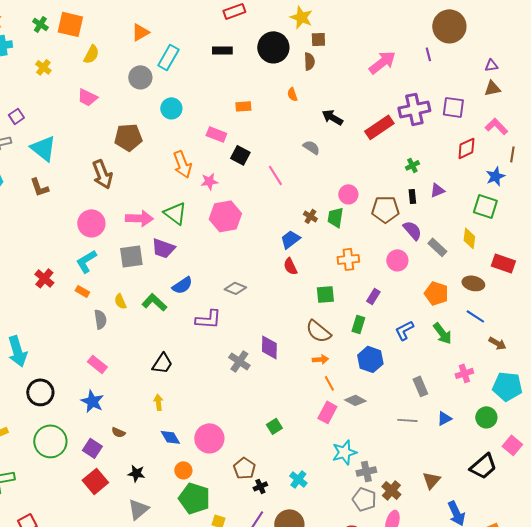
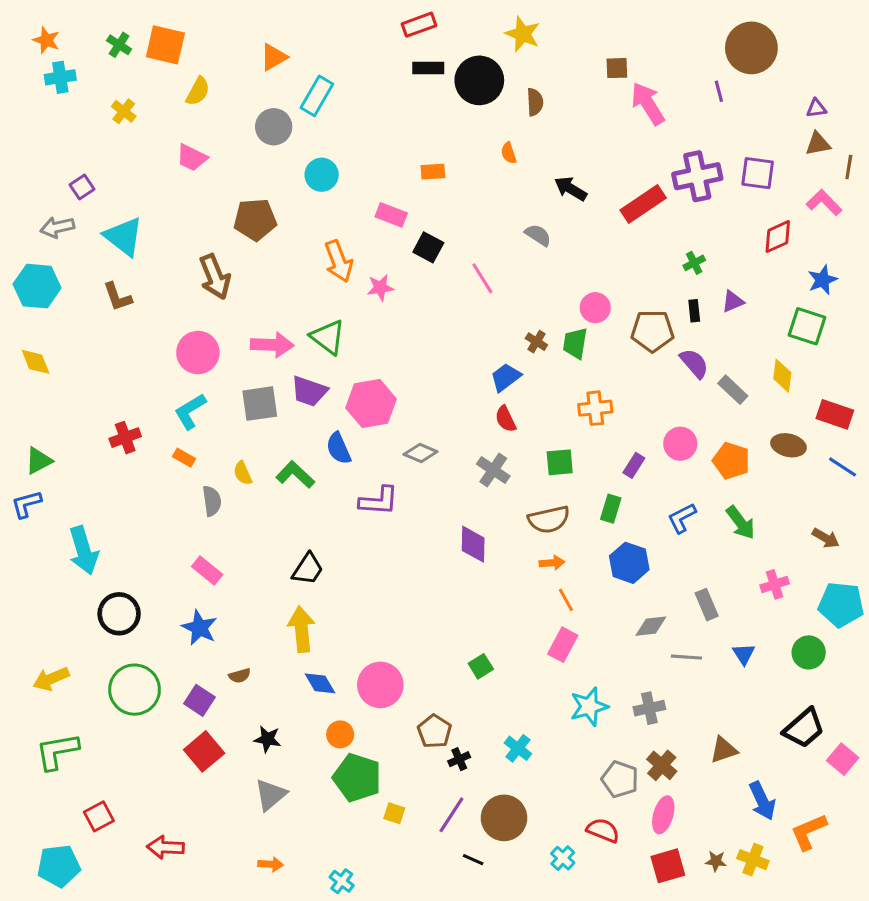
brown square: (318, 39) -> (617, 68), moved
black rectangle: (222, 50) -> (428, 68), moved
pink arrow: (382, 62) -> (648, 104), turned -84
brown line: (512, 154) -> (849, 167), moved
pink hexagon: (225, 216) -> (371, 404), moved
pink circle: (397, 260) -> (680, 444), moved
red cross: (44, 278) -> (125, 438), turned 30
blue semicircle: (182, 285) -> (339, 448), turned 100
blue line: (475, 316) -> (843, 467), moved
brown semicircle: (318, 331) -> (549, 519), turned -52
gray cross: (239, 361) -> (493, 470), moved
gray diamond: (355, 400) -> (651, 626), moved, turned -35
yellow arrow: (158, 402) -> (301, 629), size x1.8
blue triangle: (444, 418) -> (744, 654), turned -35
brown semicircle: (118, 432) -> (240, 676), turned -40
pink square: (512, 445) -> (843, 759), moved
gray cross: (366, 471) -> (649, 708), moved
brown triangle: (431, 480) -> (724, 750), turned 30

